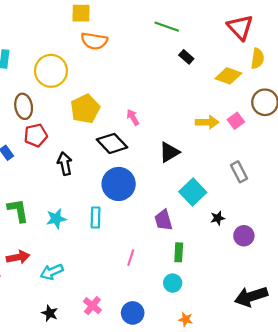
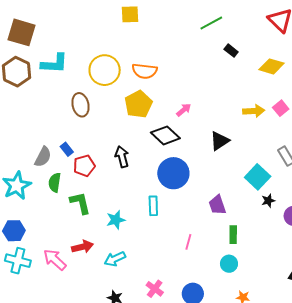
green line: (167, 27) -> (211, 23), turned -45
orange semicircle: (94, 41) -> (145, 71), moved
pink arrow: (133, 117) -> (184, 110), turned 84
red pentagon: (36, 135) -> (84, 166), moved
cyan square: (193, 192) -> (258, 177), moved
cyan star: (56, 219) -> (116, 220), moved

